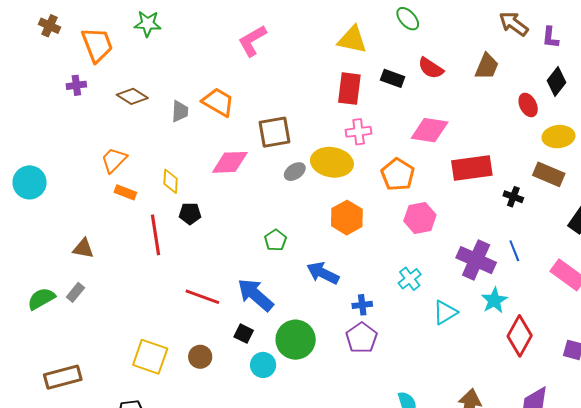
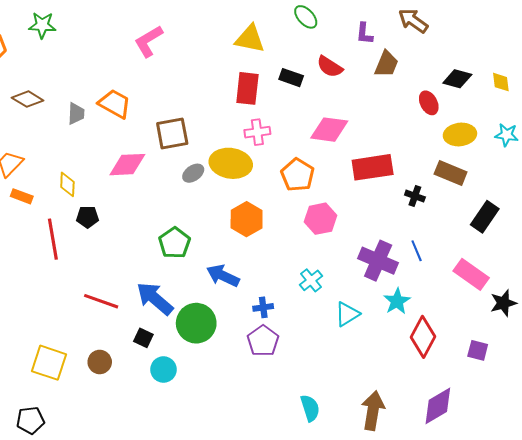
purple L-shape: (550, 37) -> (364, 34), moved
black diamond: (557, 82) -> (457, 79), turned 68
green pentagon: (275, 240) -> (174, 243), size x1.4
green circle: (296, 340) -> (196, 323), moved

